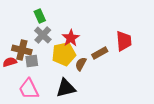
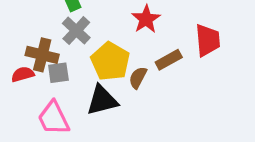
red star: (71, 38) -> (146, 19), moved
yellow pentagon: (64, 54) -> (110, 61), turned -30
black triangle: (66, 88) -> (102, 100), moved

